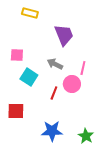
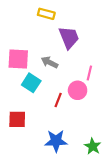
yellow rectangle: (30, 13) -> (46, 14), moved
pink square: (17, 55) -> (18, 59), size x1.5
gray arrow: (55, 64) -> (50, 62), moved

